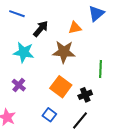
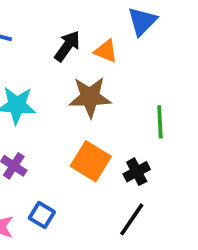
orange triangle: (75, 28) -> (106, 51), turned 40
black arrow: (41, 29) -> (67, 46), moved
blue square: (49, 115) -> (42, 215), moved

